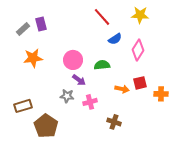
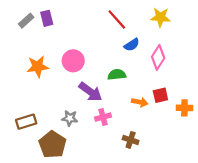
purple rectangle: (41, 24) -> (47, 18), moved
gray rectangle: (23, 29) -> (26, 21), moved
pink circle: (73, 60) -> (73, 61), moved
purple arrow: (79, 80) -> (90, 92), size x1.5
gray star: (67, 96) -> (70, 118), moved

